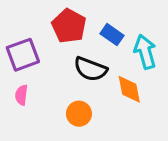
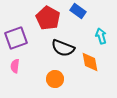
blue rectangle: (112, 35) -> (78, 11), moved
cyan arrow: (145, 52) -> (101, 36), size x0.7

